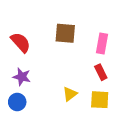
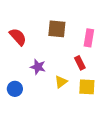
red rectangle: (101, 72) -> (80, 63), moved
purple star: (22, 77) -> (38, 67), moved

